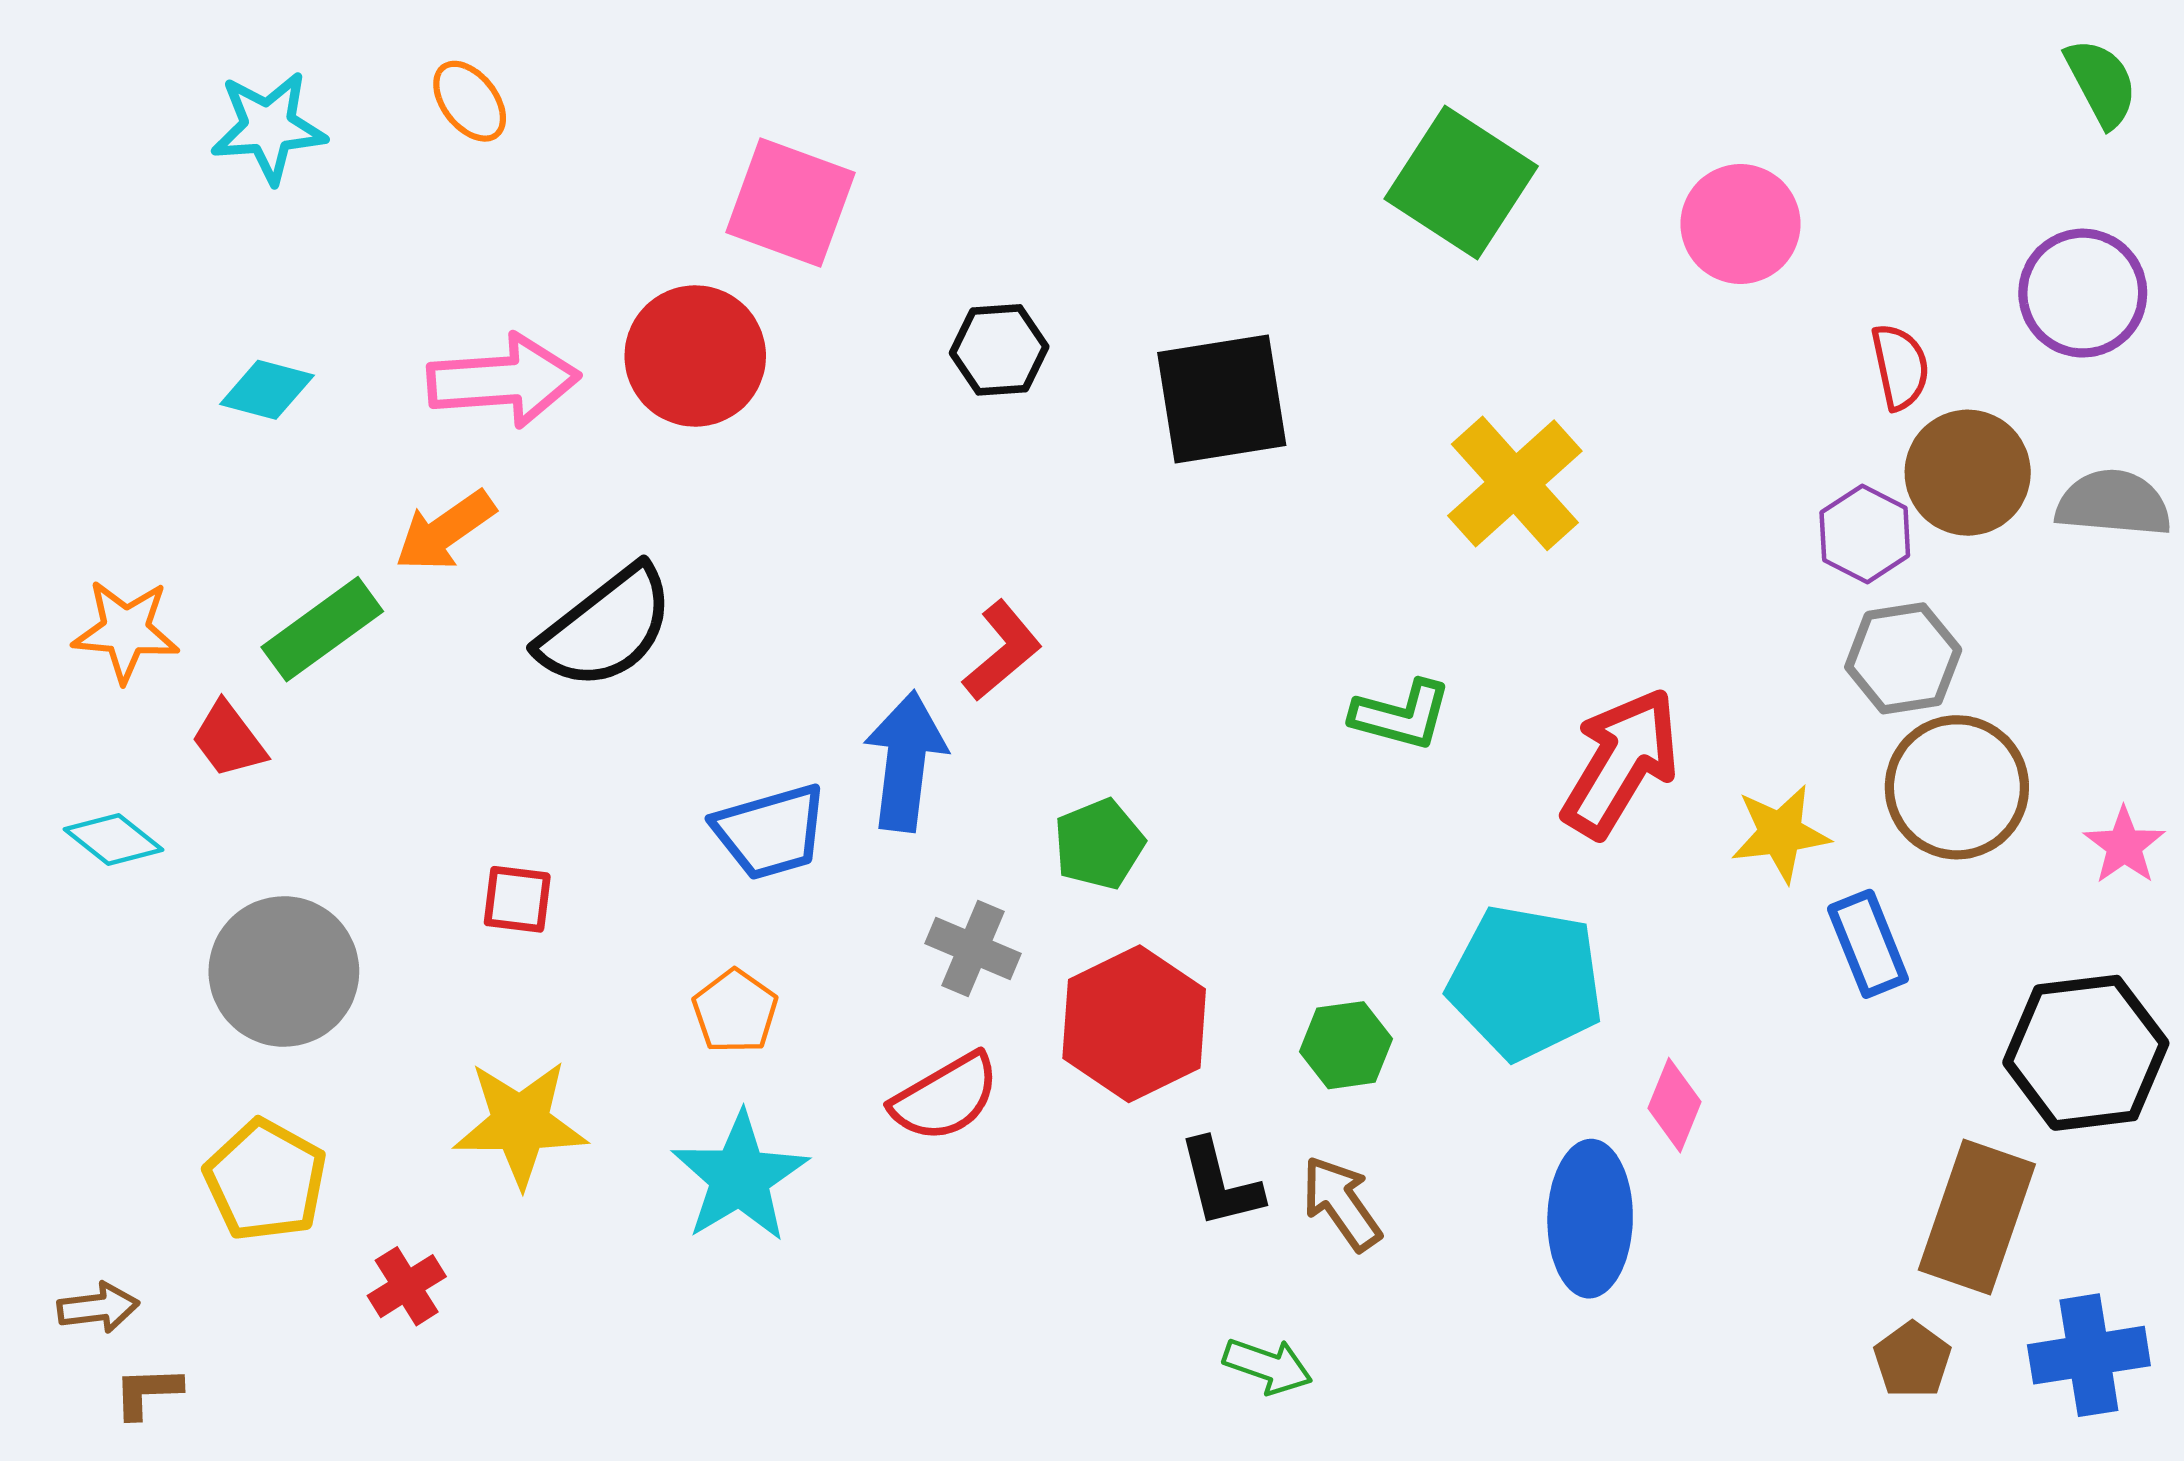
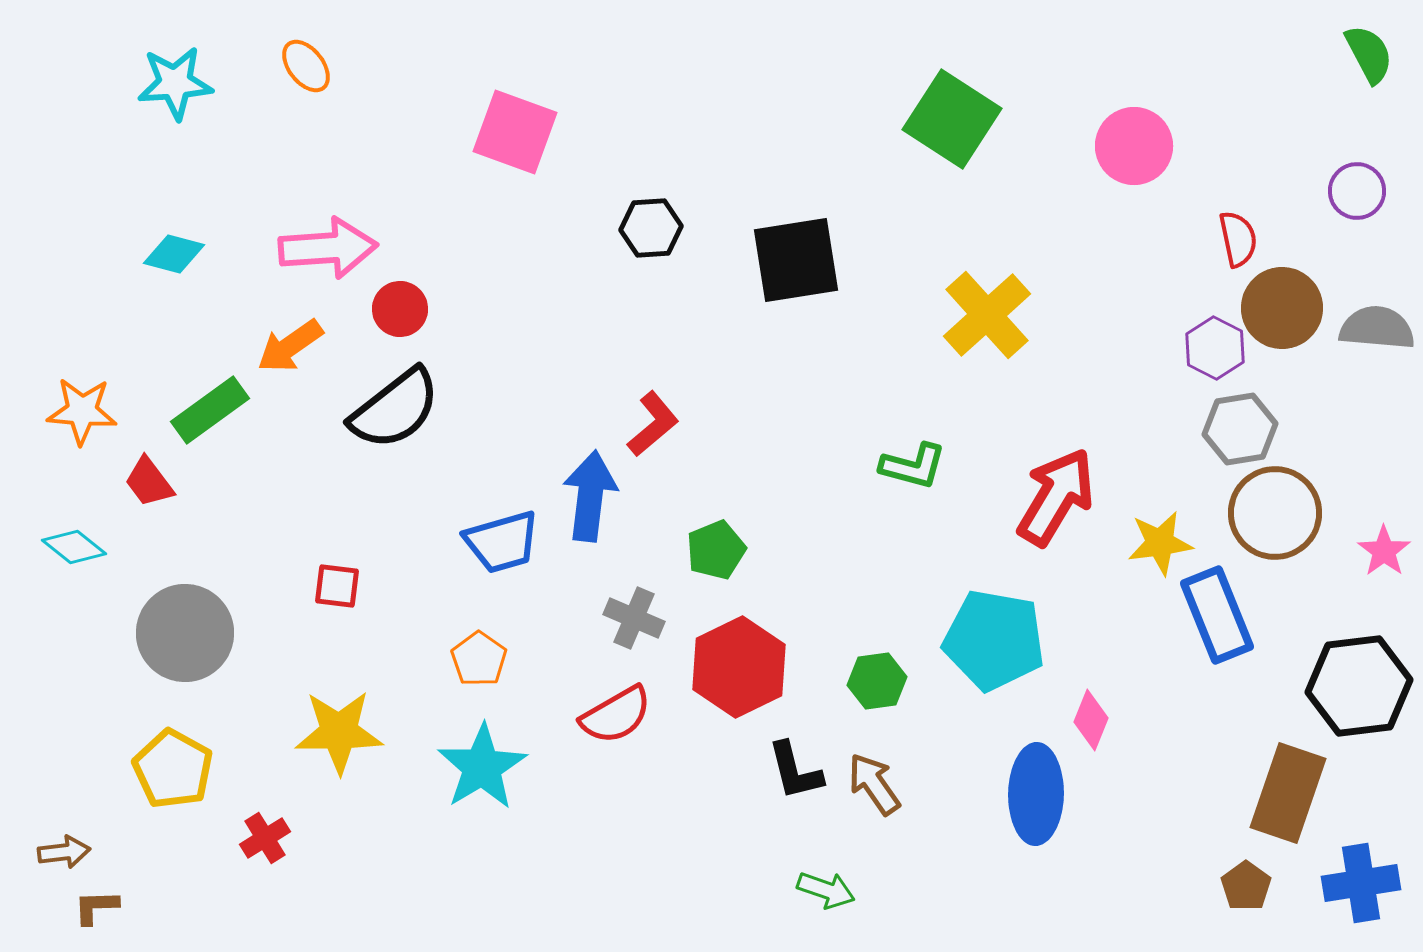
purple circle: (2083, 293) -> (1357, 191), size x0.7
red circle: (695, 356) -> (400, 309), moved, size x0.6
blue rectangle: (1868, 944) -> (1217, 615), size x1.4

